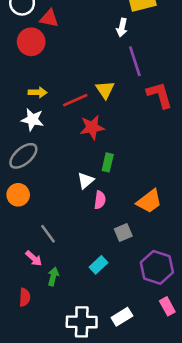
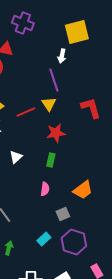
purple line: (135, 61) -> (54, 80), moved
red star: (92, 127) -> (56, 133), moved
white triangle: (86, 181) -> (16, 157), moved
purple hexagon: (157, 267) -> (74, 242), moved

